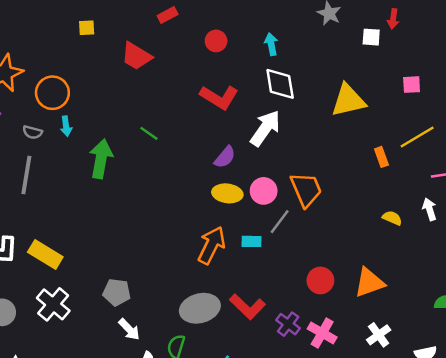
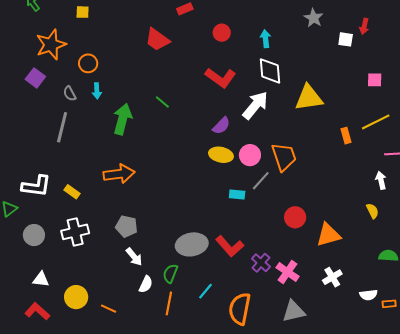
yellow square: (87, 28) -> (83, 12), moved
orange circle: (52, 93) -> (88, 63), size x0.7
yellow triangle: (348, 100) -> (309, 98), moved
gray semicircle: (32, 132) -> (70, 94), turned 42
yellow semicircle: (392, 218) -> (372, 211), moved, turned 35
orange arrow: (212, 245) -> (119, 174), moved, turned 52
yellow rectangle: (45, 255) -> (72, 192), size x0.6
red circle: (320, 280) -> (295, 217), moved
white cross: (53, 304) -> (75, 232), turned 32

